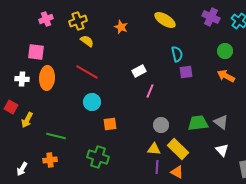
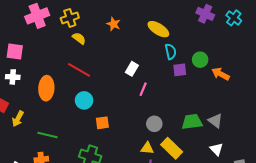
pink cross: (46, 19) -> (37, 16), size x1.6
yellow ellipse: (165, 20) -> (158, 29), moved
green circle: (225, 51) -> (200, 60), moved
pink square: (36, 52) -> (15, 52), moved
white rectangle: (139, 71) -> (132, 69), turned -32
orange ellipse: (47, 78) -> (46, 88), moved

